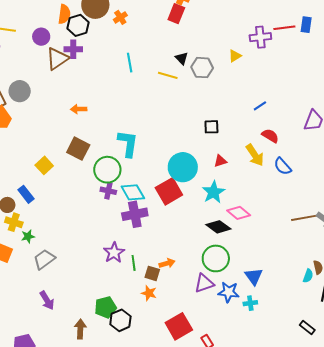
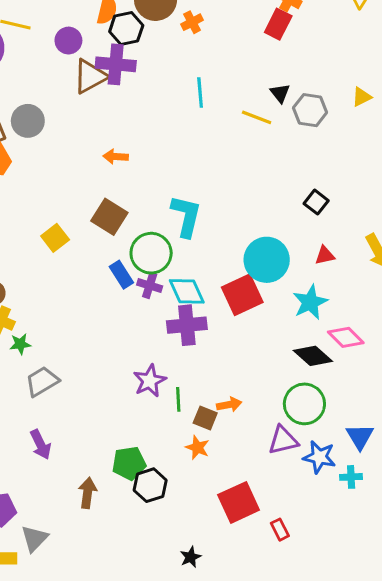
purple cross: (73, 49) -> (116, 64), size x1.4
black square: (211, 127) -> (316, 202), turned 35
blue rectangle: (26, 194) -> (121, 275), moved

